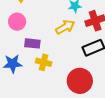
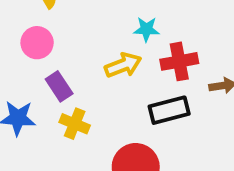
purple rectangle: (32, 43) -> (59, 86), turned 42

